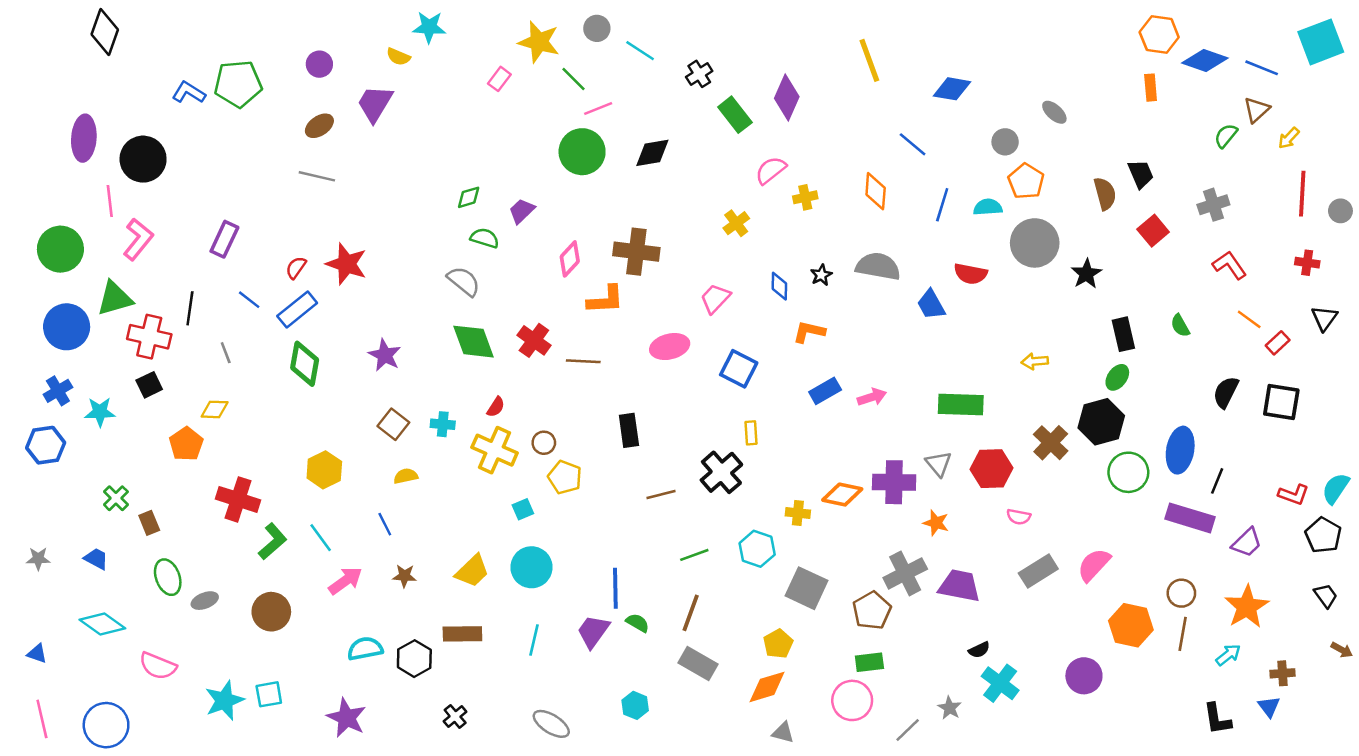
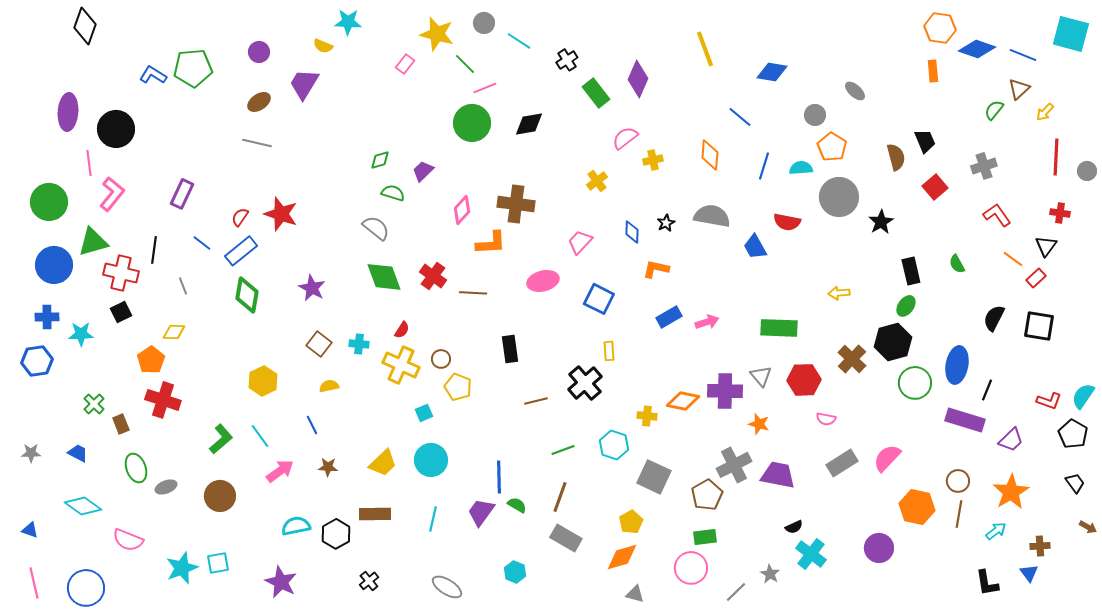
cyan square: (1321, 42) -> (1071, 34), turned 36
black triangle: (1324, 318) -> (1046, 246), moved
blue cross: (58, 391) -> (47, 317), turned 30
red cross: (238, 499) -> (163, 400), moved

